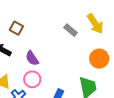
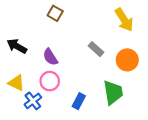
brown square: (16, 28) -> (55, 13), moved
gray rectangle: (71, 30) -> (96, 49), moved

